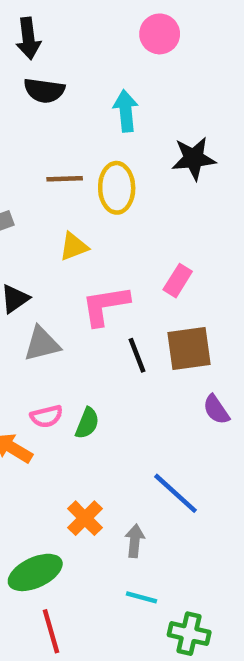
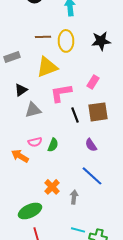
black star: (194, 158) -> (101, 41), moved
yellow triangle: (74, 247) -> (47, 67), size x1.6
purple semicircle: (216, 410) -> (91, 145), moved
cyan line: (142, 597) -> (78, 230), moved

